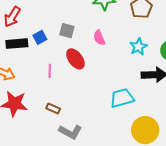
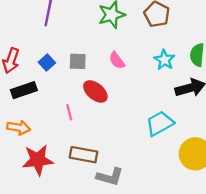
blue square: (40, 37) -> (47, 62), moved
brown rectangle: (53, 109) -> (84, 155), size x1.6

